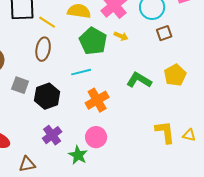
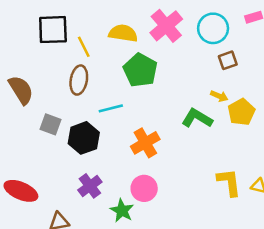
yellow line: (47, 22) -> (84, 47), turned 30
yellow arrow: (121, 36) -> (219, 96), moved
cyan line: (81, 72) -> (111, 108), moved

